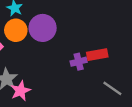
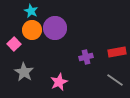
red rectangle: (97, 55) -> (117, 52), moved
pink star: (20, 91) -> (59, 82), moved

